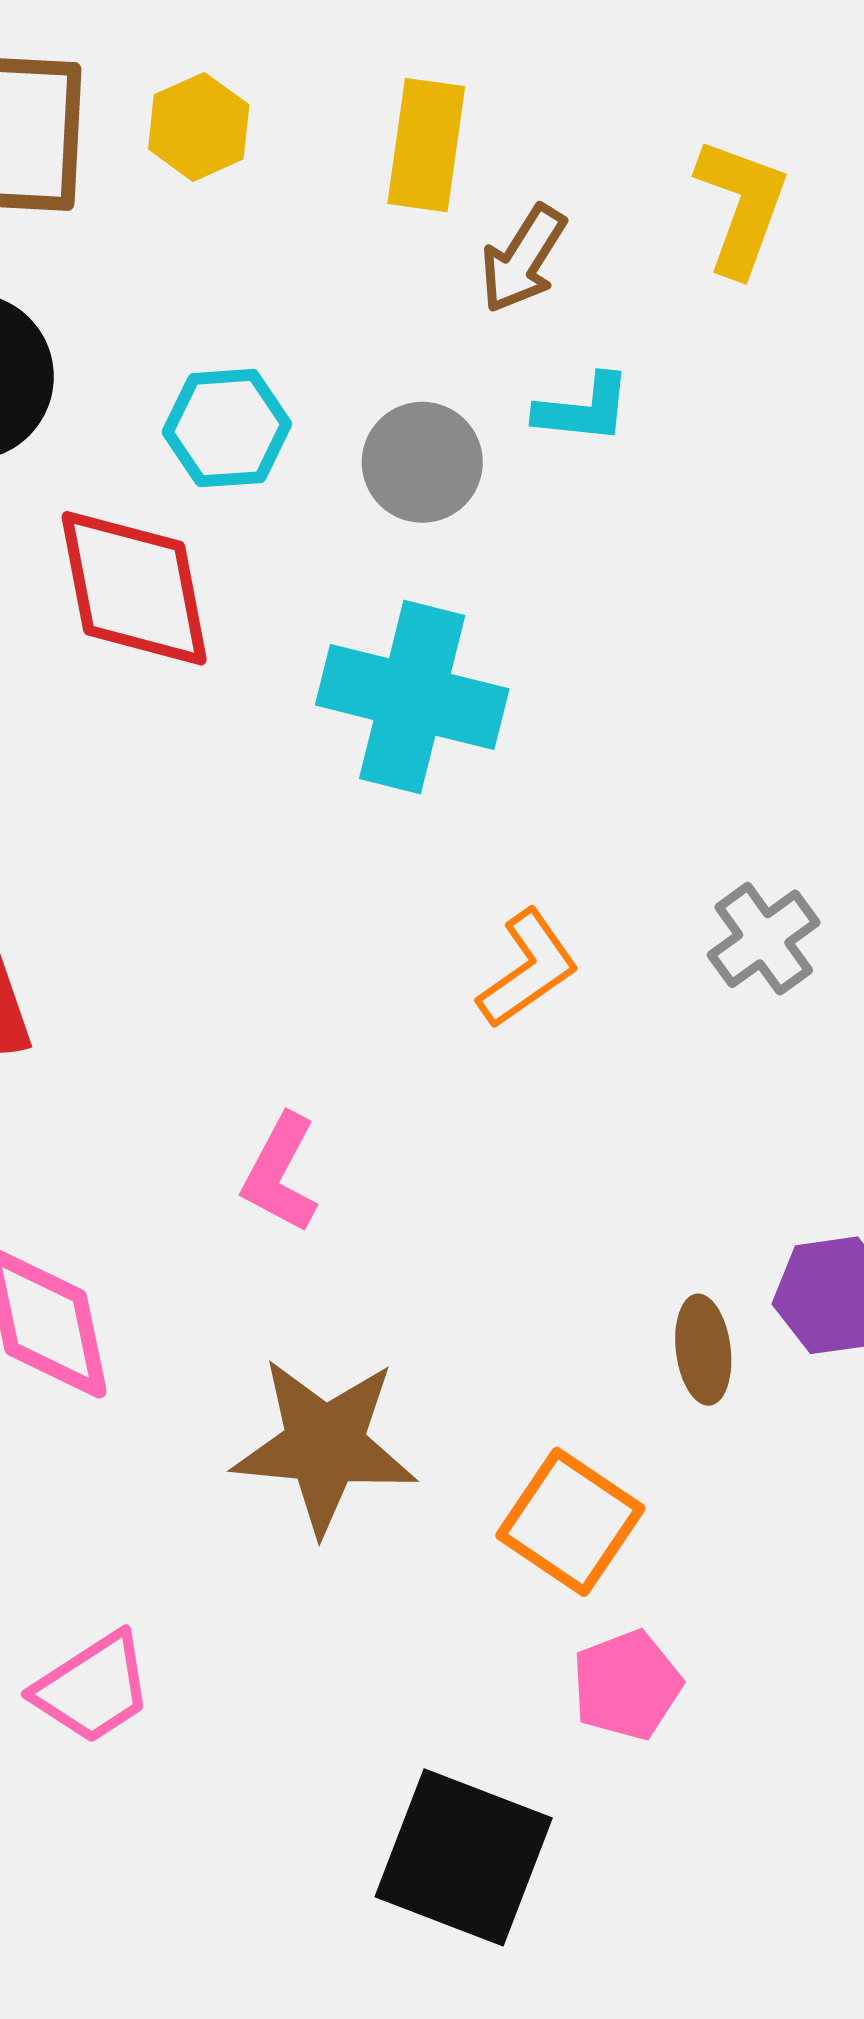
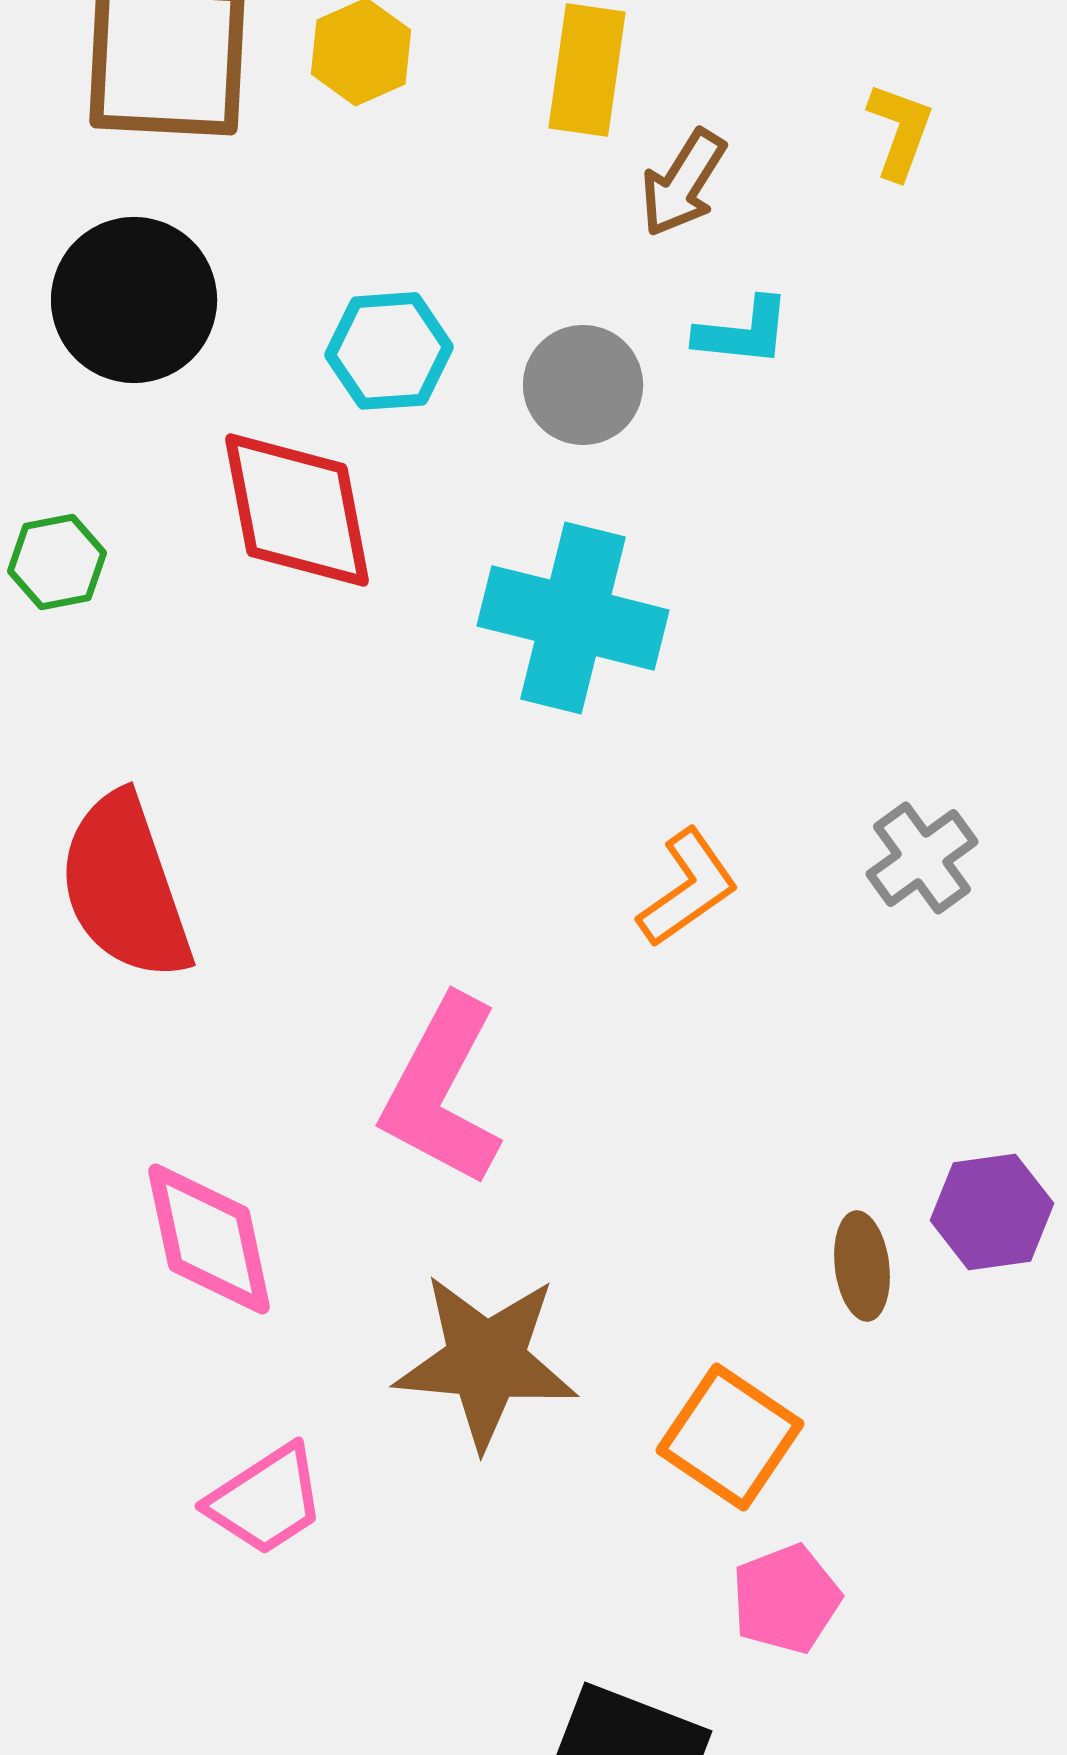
yellow L-shape: (742, 206) -> (900, 131), size x0.7
pink L-shape: (280, 1173) -> (442, 1091), size x1.6
pink trapezoid: (93, 1688) -> (266, 1500), moved

